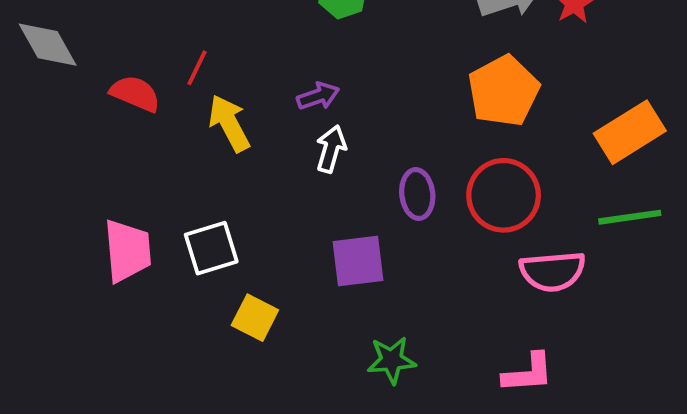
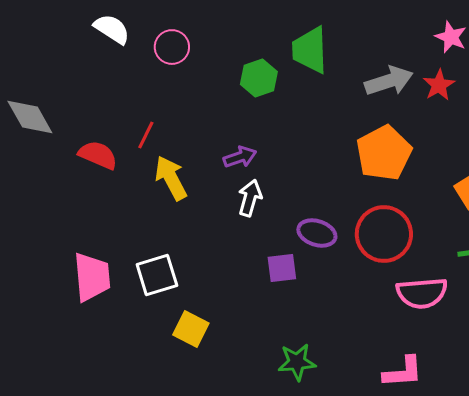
purple ellipse: (417, 194) -> (317, 233), turned -66
purple square: (358, 261) -> (282, 268), moved, size x0.7

